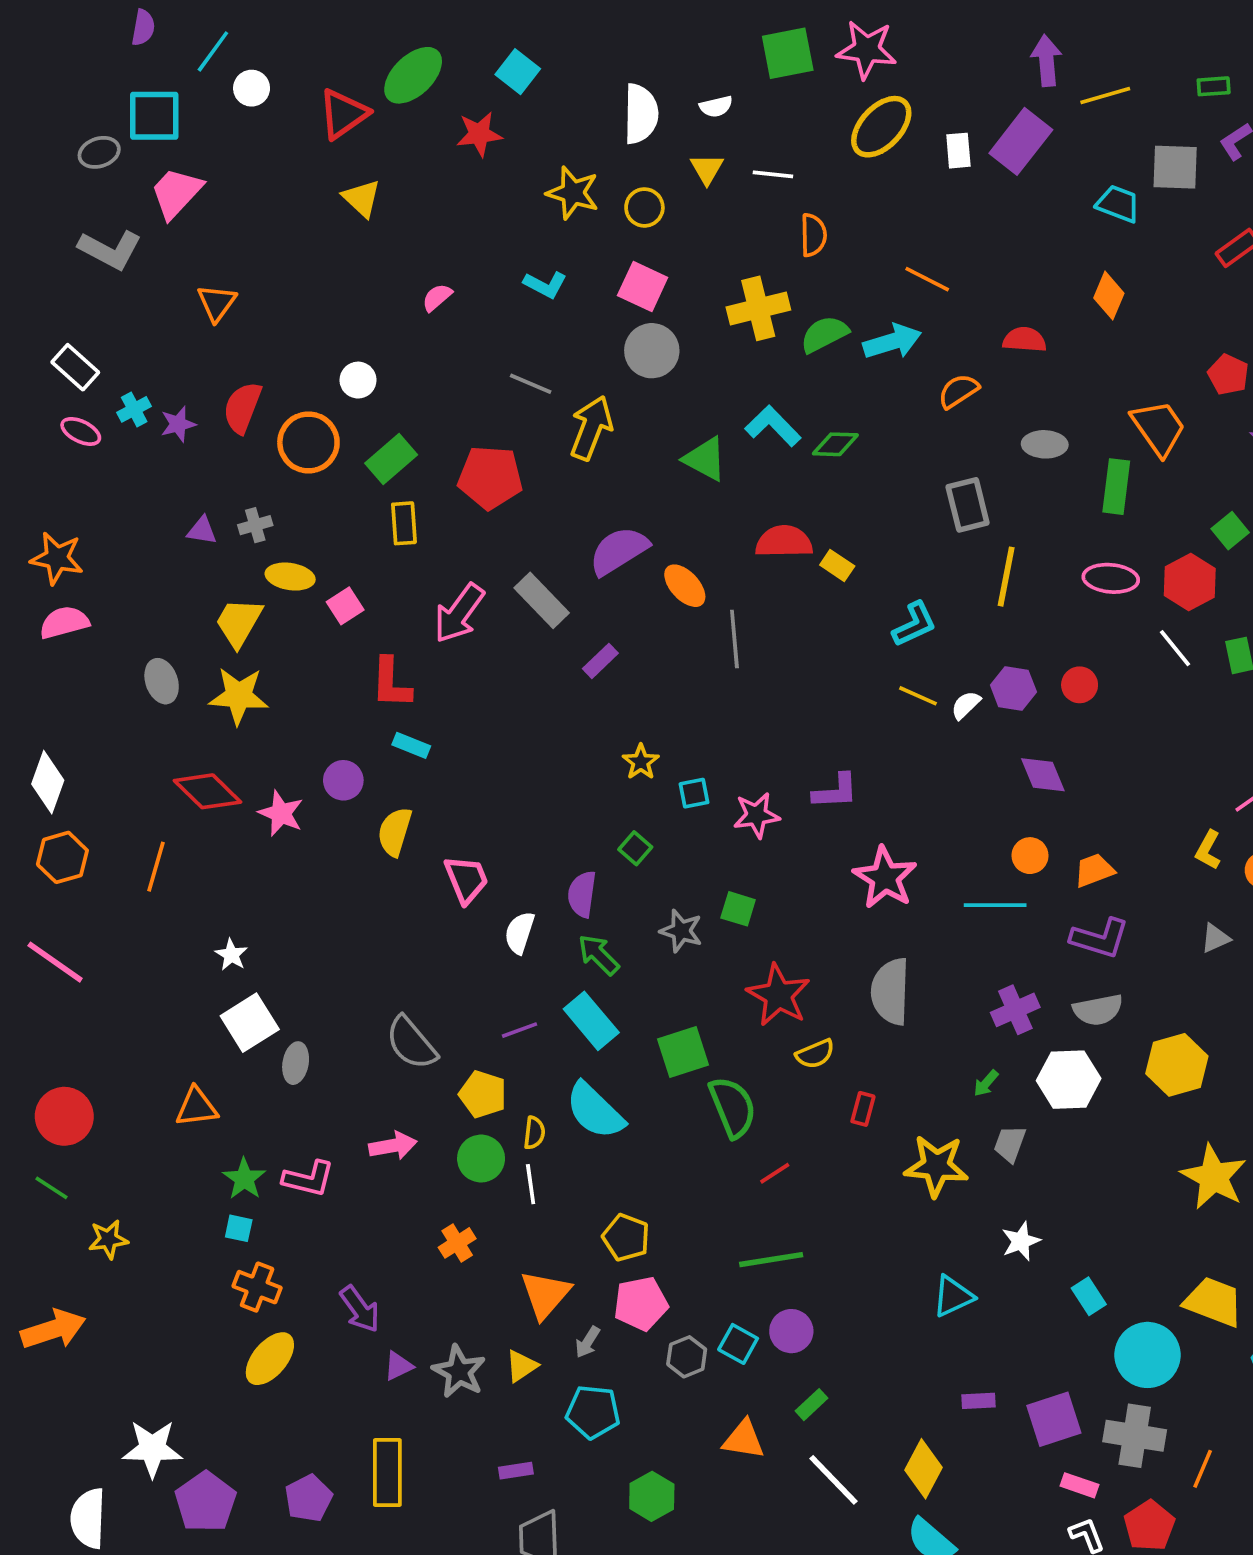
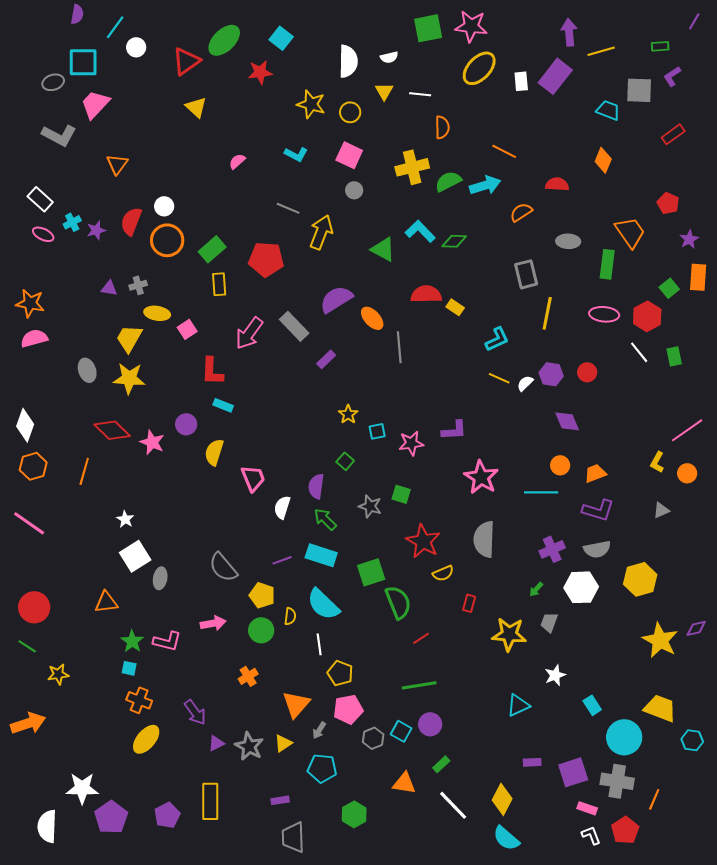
gray circle: (652, 351) -> (354, 190), size x0.6
white circle: (358, 380) -> (164, 206), moved
cyan rectangle: (591, 1021) -> (321, 555), turned -32
white line: (531, 1184) -> (319, 644), moved

